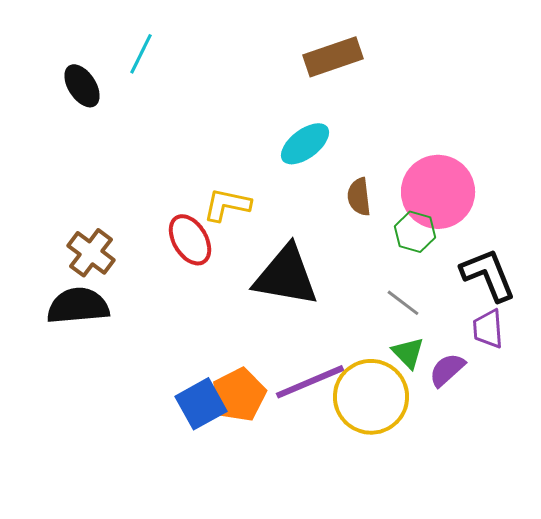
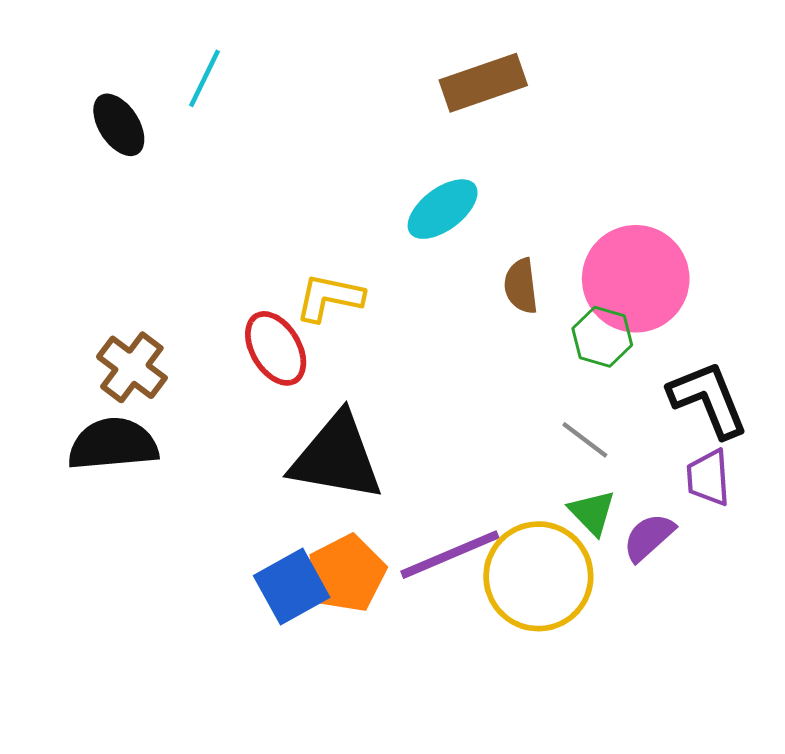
black triangle: (286, 276) -> (337, 457), moved

